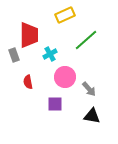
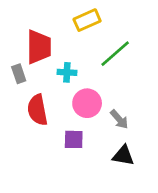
cyan cross: (50, 54) -> (67, 72), turned 32
red semicircle: (28, 82) -> (37, 110), size x1.6

